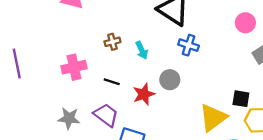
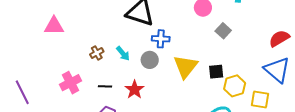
gray circle: (170, 80) -> (150, 60), moved
yellow triangle: (213, 118) -> (185, 67), moved

